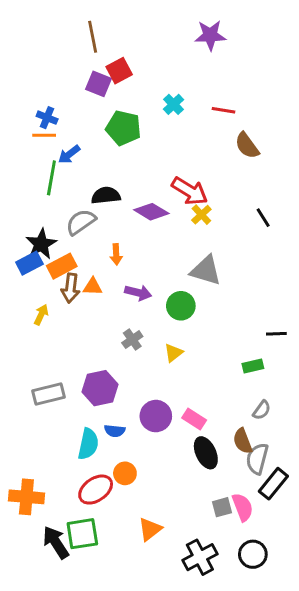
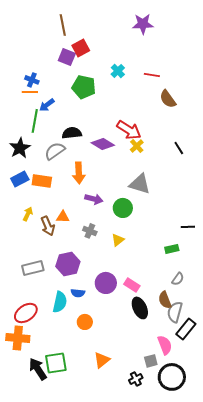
black star: (41, 244) -> (20, 148), moved
orange arrow: (116, 254) -> (79, 173), size x1.5
orange rectangle: (62, 266) -> (42, 181), turned 36
orange triangle: (93, 287) -> (63, 217), moved
brown arrow: (71, 288) -> (48, 226), moved, turned -30
gray cross: (132, 340) -> (90, 231), turned -32
red ellipse: (96, 490) -> (26, 313), moved
gray square: (222, 507) -> (151, 361), moved
black circle: (253, 554) -> (172, 377), size x1.4
black cross: (200, 557) -> (136, 379), size x0.6

